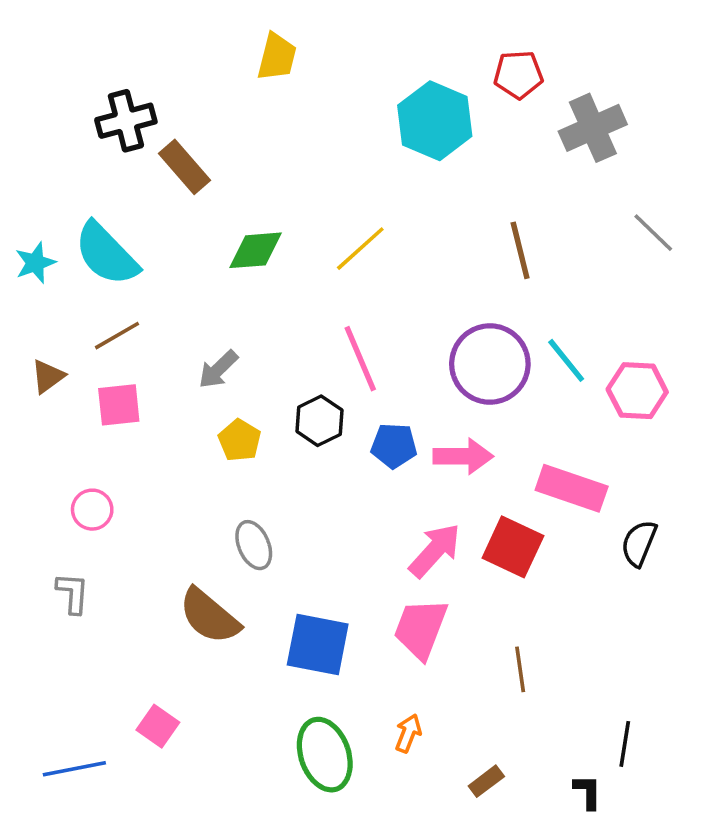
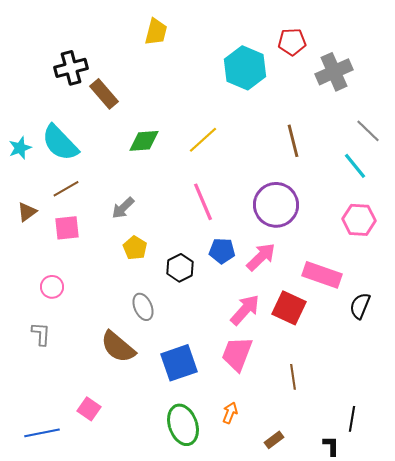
cyan line: (566, 360) -> (355, 166), moved
black hexagon: (319, 421) -> (180, 268), moved
pink arrow: (463, 456) -> (261, 257), turned -44
blue square: (318, 645) -> (179, 363), turned -30

